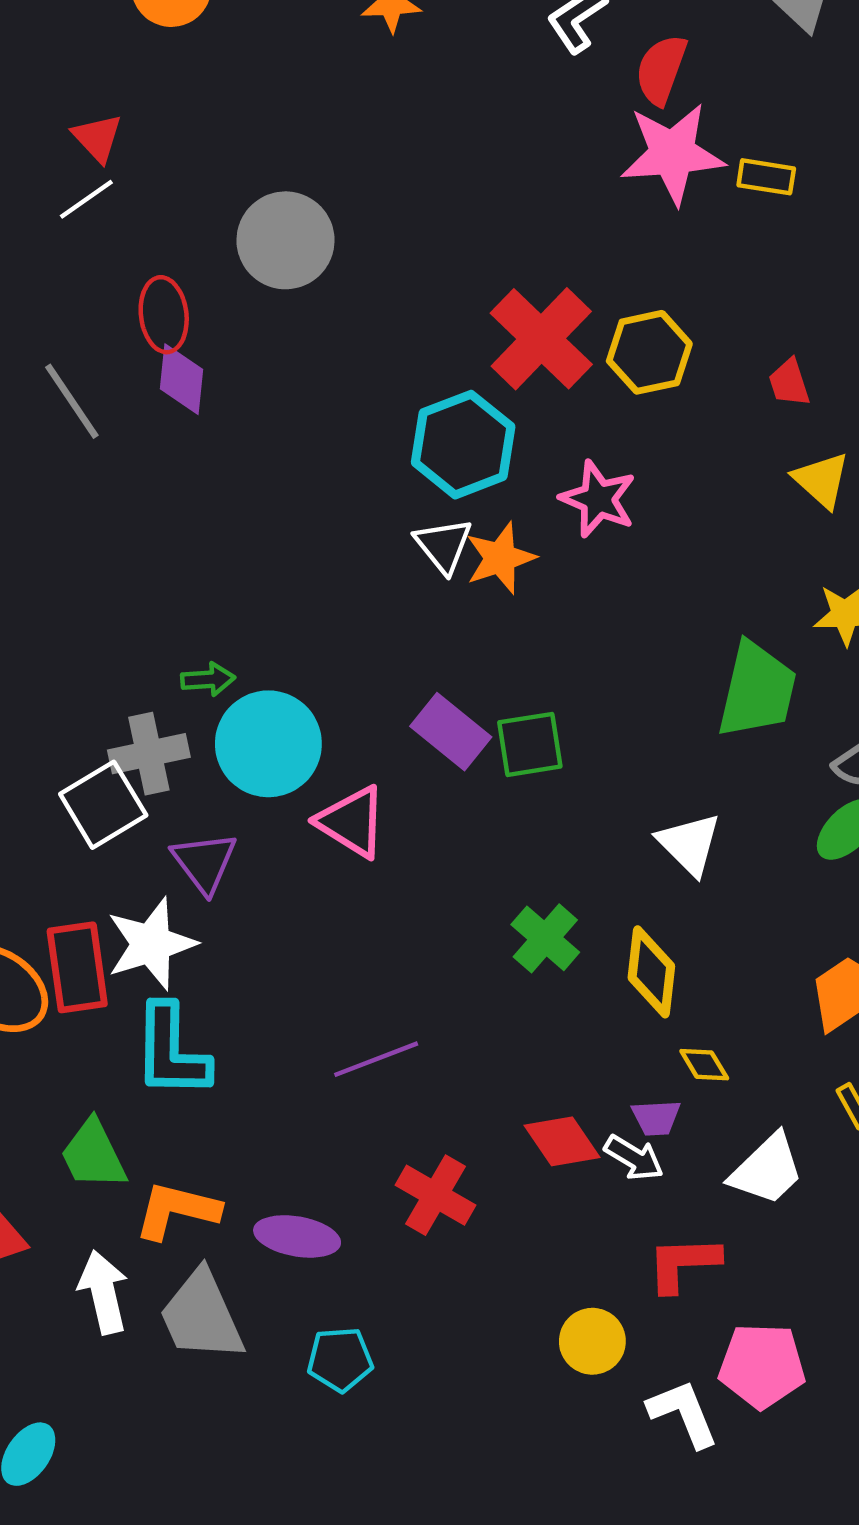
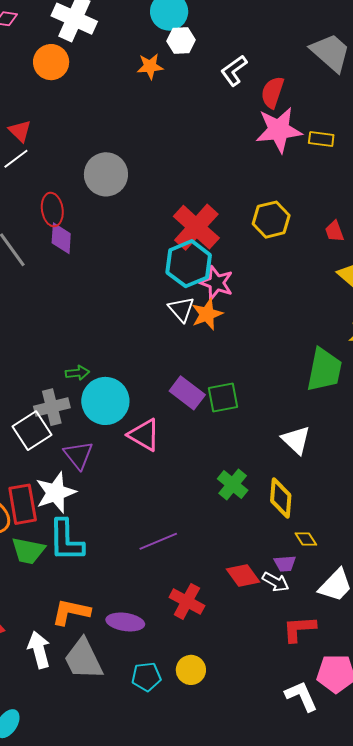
red cross: (541, 339) -> (196, 227), moved
pink star: (598, 499) -> (216, 283), moved
green trapezoid: (93, 1155) -> (28, 551), moved, turned -51
yellow circle: (592, 1341) -> (191, 670), moved

